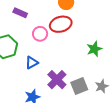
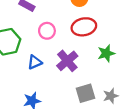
red ellipse: (61, 24) -> (84, 27), moved
purple cross: (57, 80) -> (67, 61), moved

